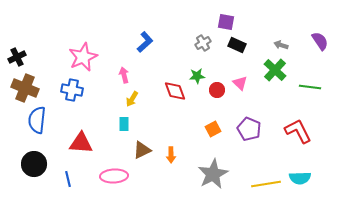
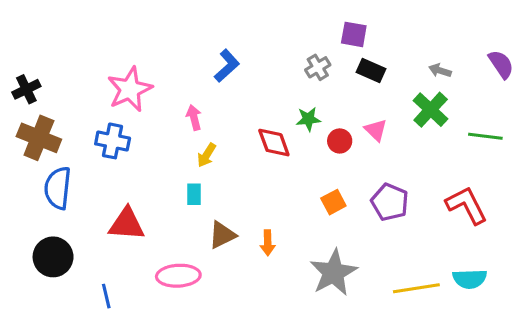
blue line: (68, 179) -> (106, 296), moved

